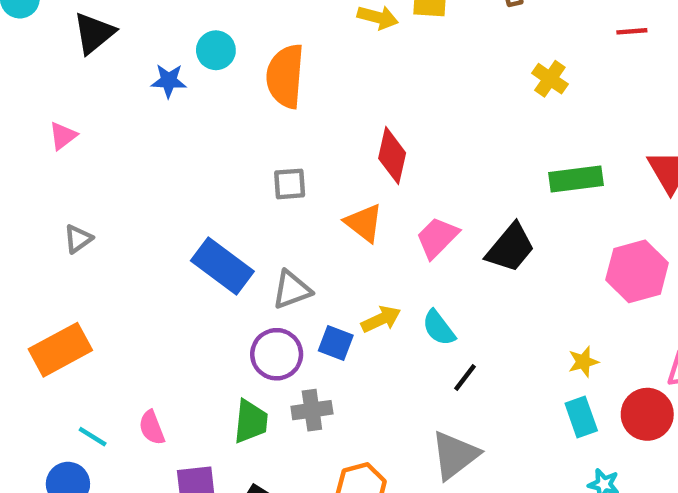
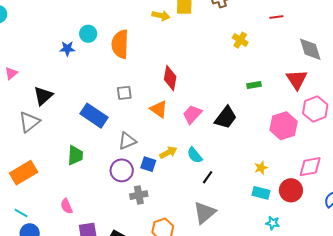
black triangle: (94, 33) -> (43, 96), moved
pink triangle: (63, 136) -> (11, 73), moved
green rectangle: (576, 179) -> (254, 85), size x0.6
gray triangle: (78, 239) -> (29, 122), size x1.6
blue rectangle: (222, 266) -> (94, 116), moved
cyan rectangle: (581, 417) -> (261, 193), turned -54
green trapezoid: (251, 421) -> (75, 155), moved
cyan line: (93, 437) -> (21, 213), moved

